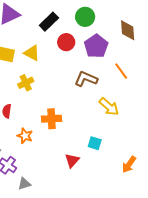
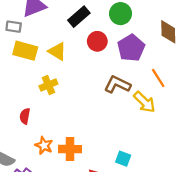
yellow arrow: (109, 107) -> (144, 102), moved
orange cross: (52, 119) -> (70, 149), moved

